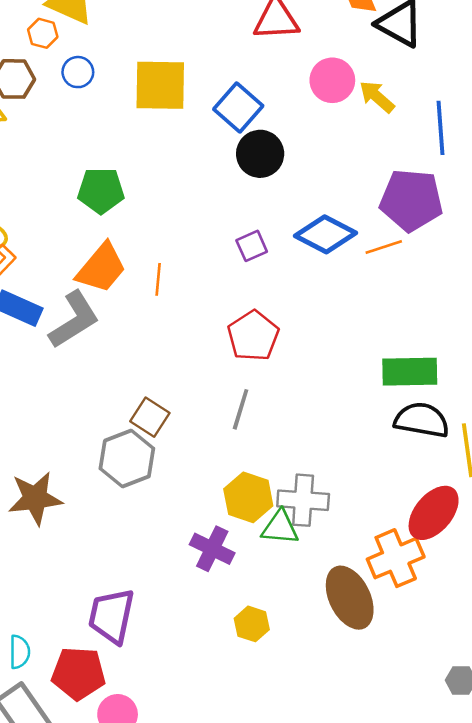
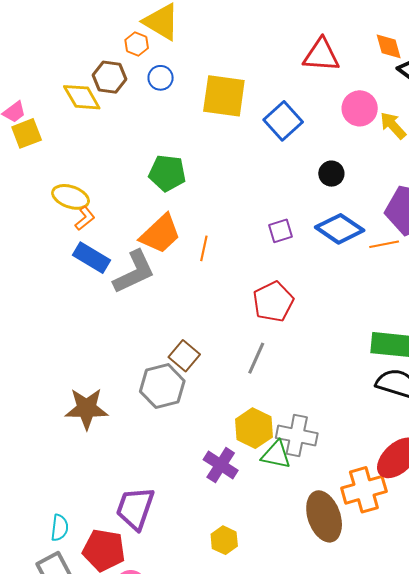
black circle: (260, 154) -> (331, 174), moved, size x0.7
yellow hexagon: (252, 624) -> (224, 540), moved

